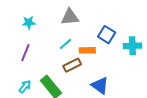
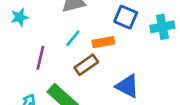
purple line: (25, 53) -> (40, 58), moved

